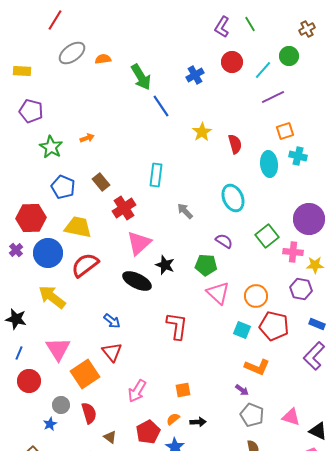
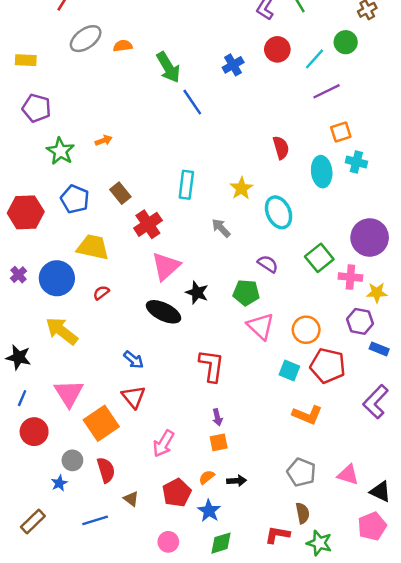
yellow star: (202, 132) -> (241, 188), moved
red hexagon: (31, 218) -> (26, 212), moved
red semicircle: (85, 265) -> (101, 293), size x0.5
blue rectangle: (317, 324) -> (379, 349), moved
purple arrow: (242, 390) -> (217, 417), moved, turned 40

